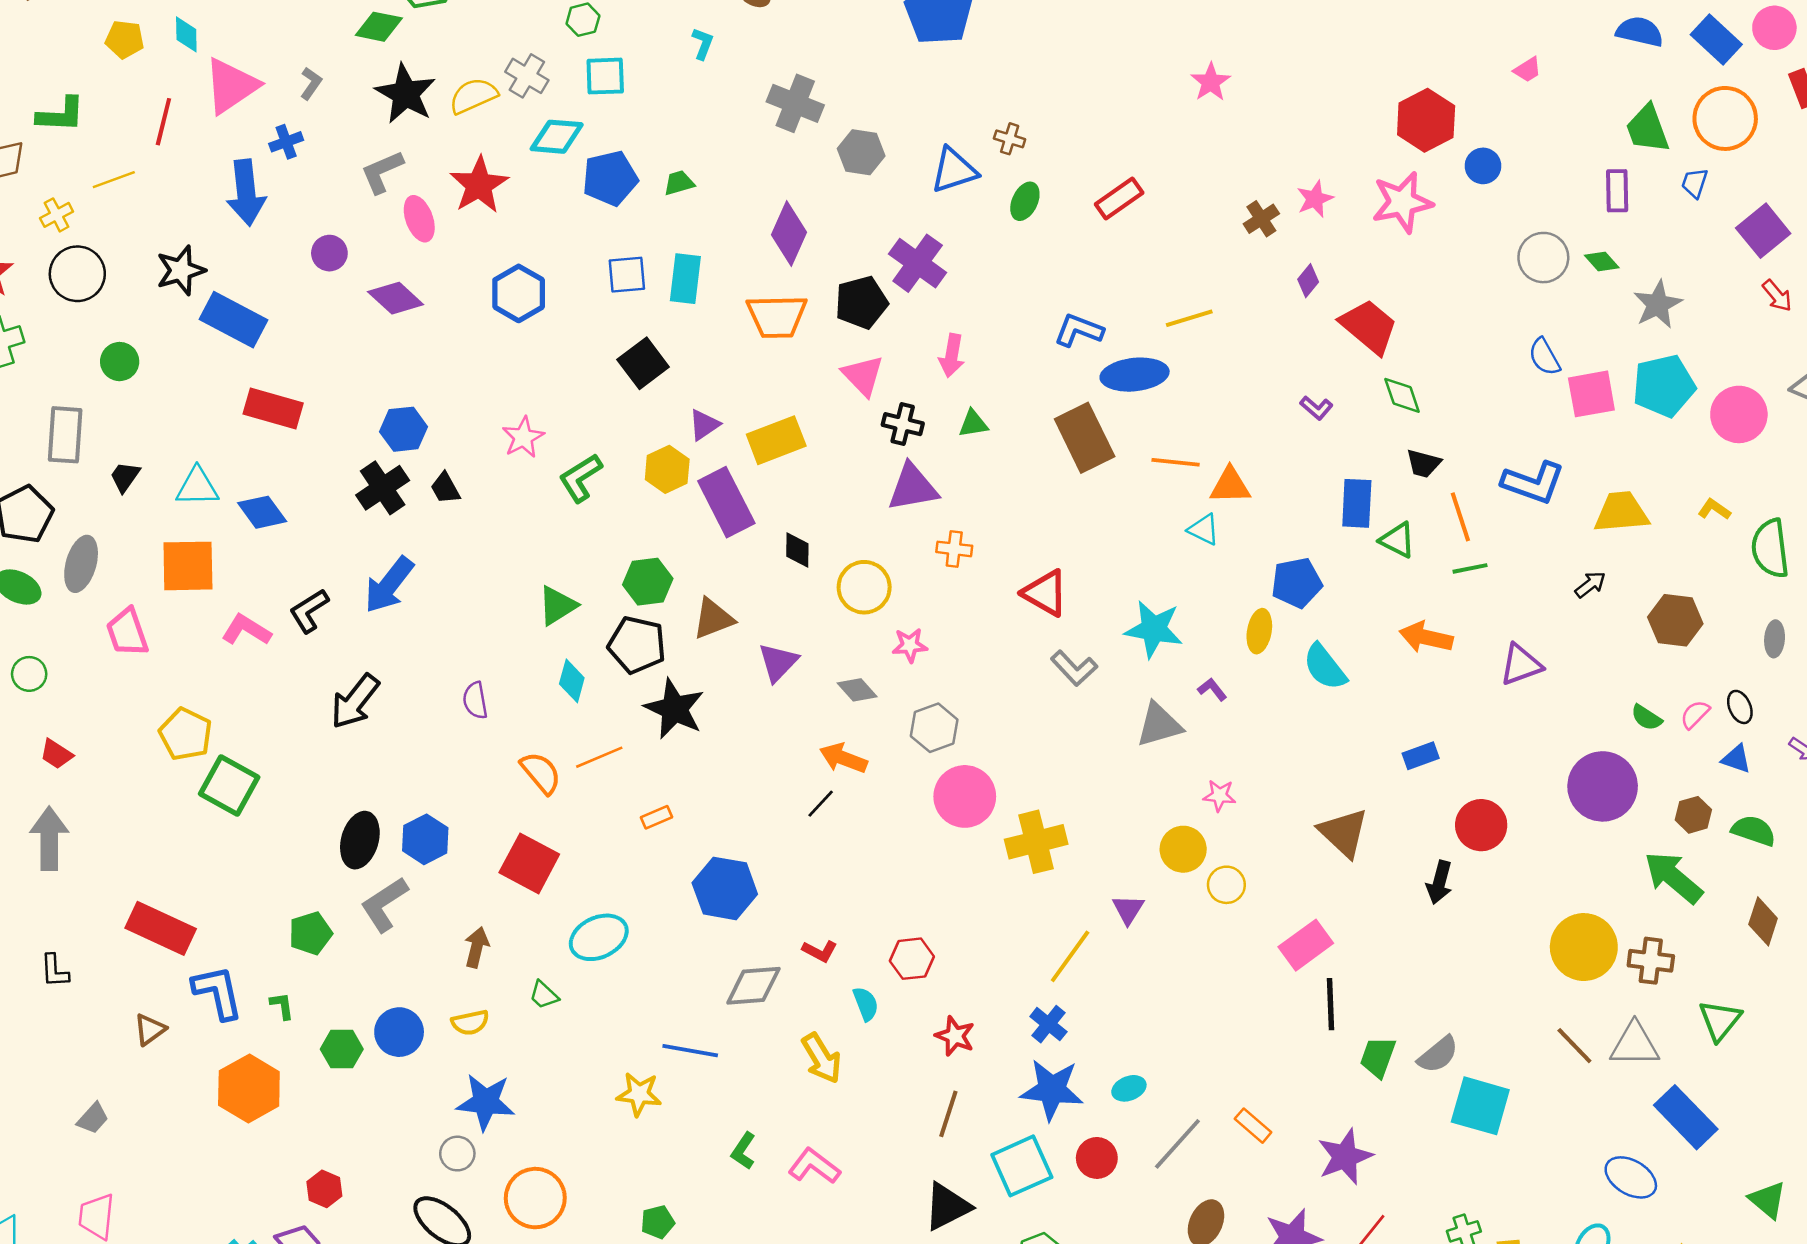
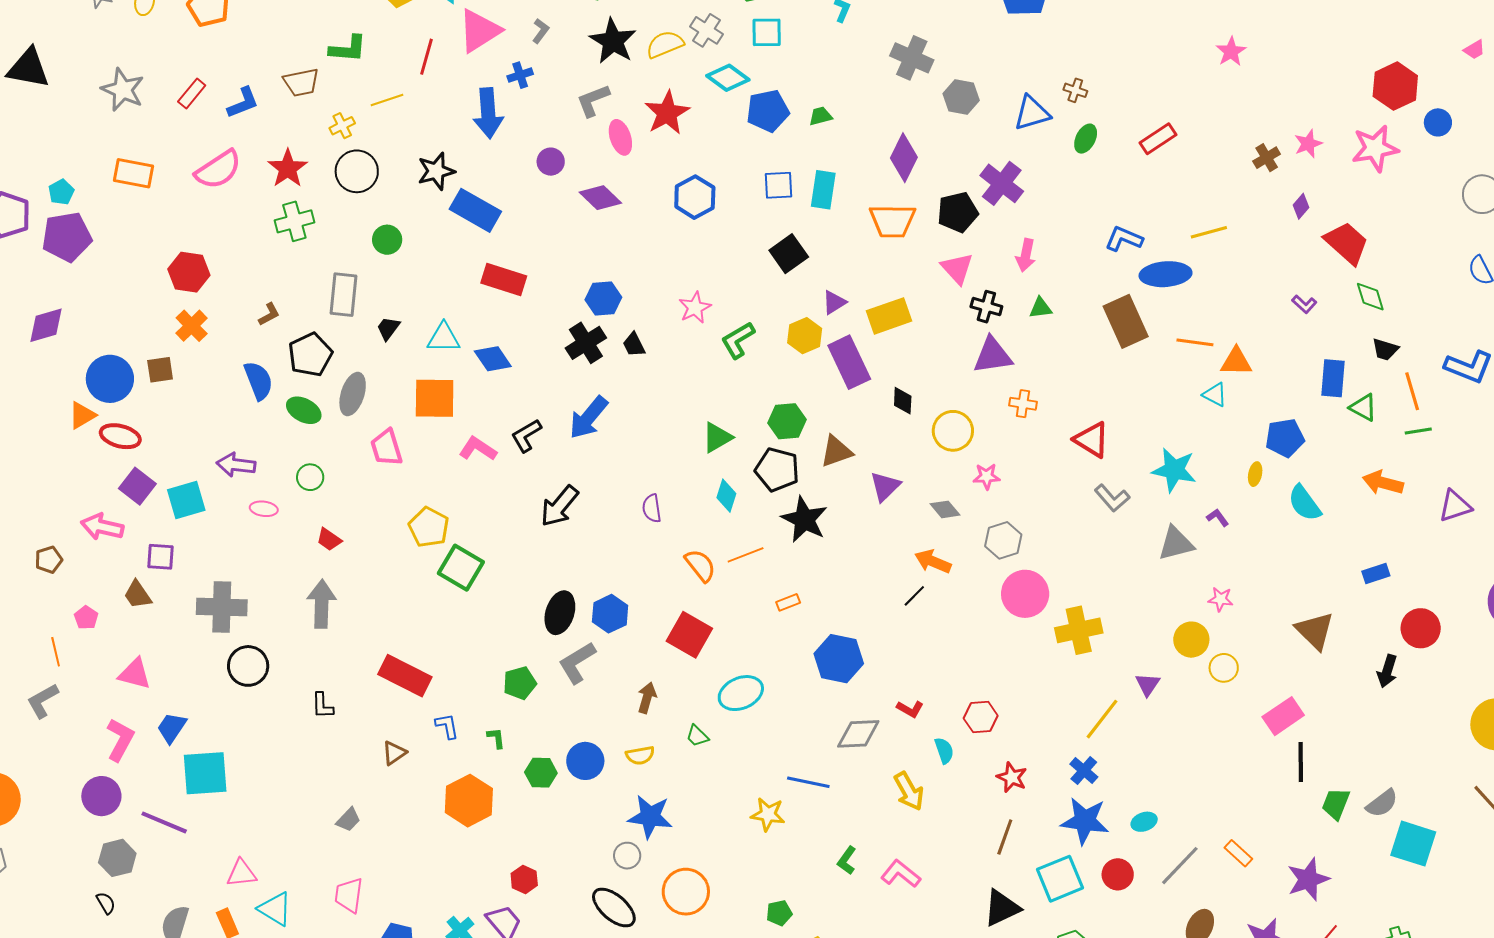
cyan diamond: (557, 137) -> (728, 78), turned 30
yellow ellipse: (1259, 631) -> (1255, 474), size x0.7
blue L-shape: (218, 992) -> (447, 726), size x0.6

